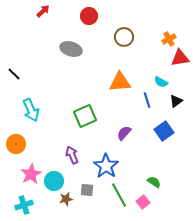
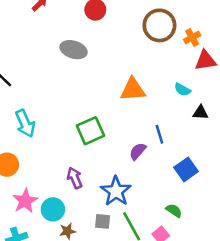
brown circle: (124, 37) -> (159, 25), moved, size x1.4
blue line: (147, 100) -> (159, 134), moved
black triangle: (176, 101) -> (201, 113), turned 40
blue square: (164, 131) -> (186, 169), moved
gray square: (87, 190) -> (103, 221), moved

